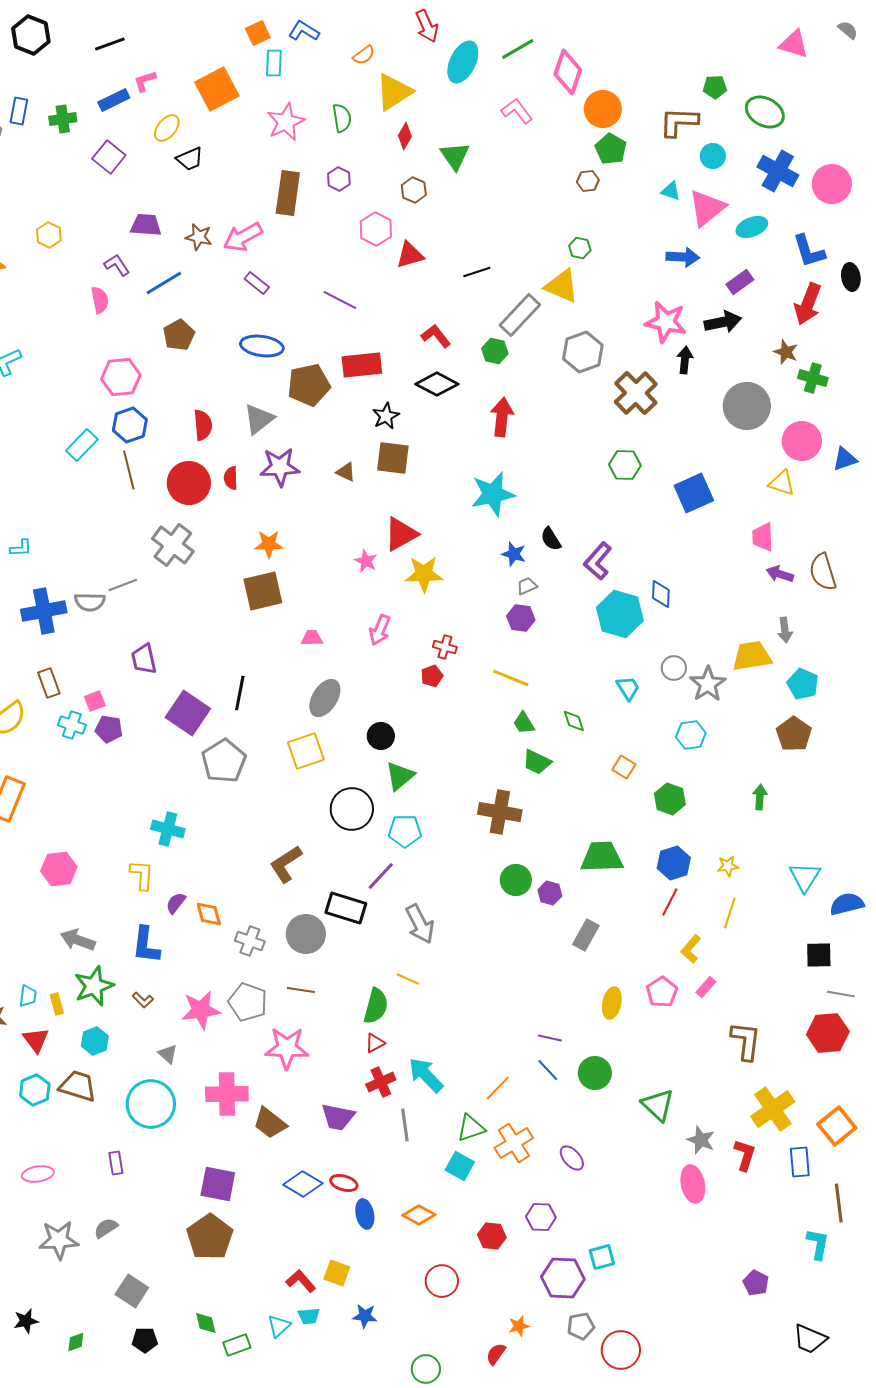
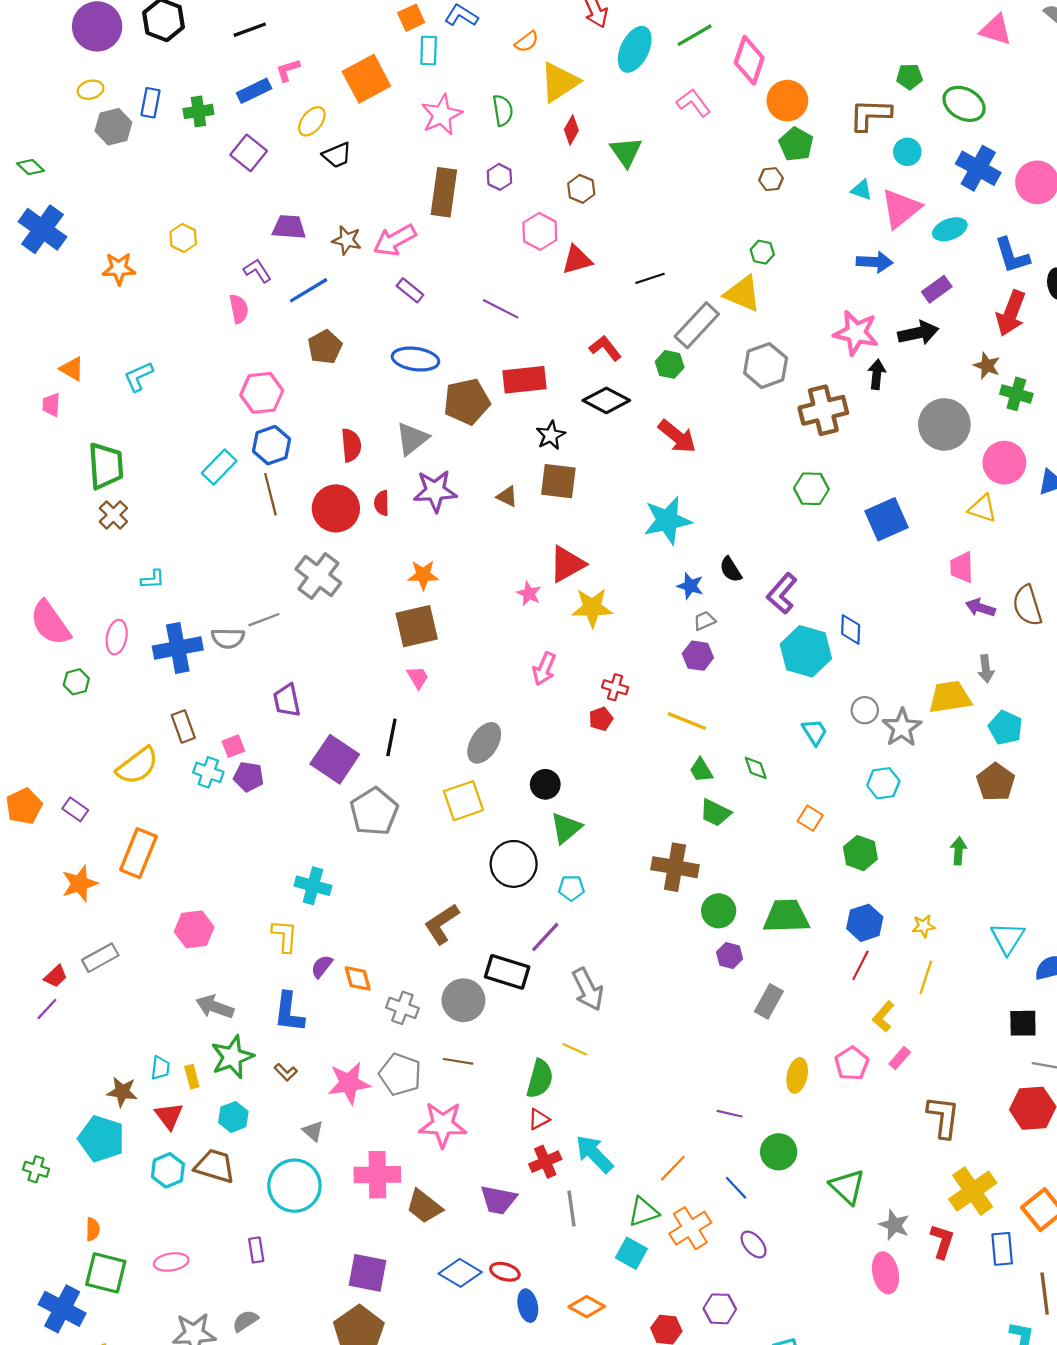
brown cross: (636, 393) -> (823, 410), turned 30
red arrow: (502, 417) -> (677, 436), turned 123
pink trapezoid: (312, 638) -> (418, 677), moved, turned 60
cyan pentagon: (405, 831) -> (571, 888), size x0.7
green circle: (516, 880) -> (719, 911), moved
blue line: (548, 1070) -> (736, 1188), moved

